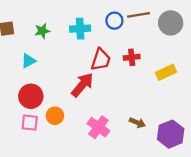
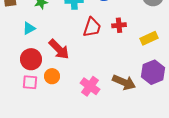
red arrow: (82, 85) -> (59, 49), moved, turned 95
brown arrow: (137, 123) -> (124, 82), size x1.6
purple hexagon: (171, 134) -> (153, 72), moved

